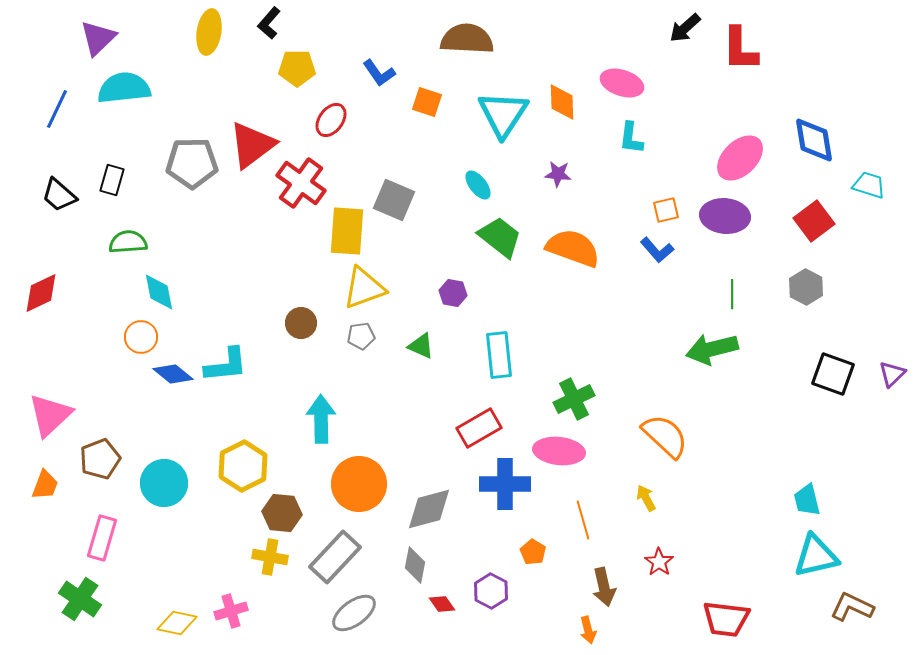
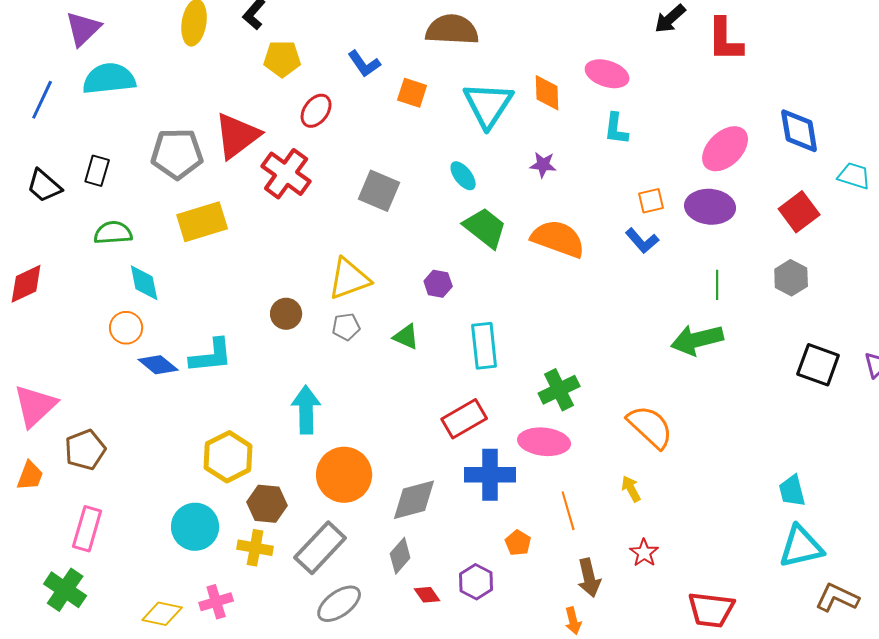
yellow rectangle: (347, 231) -> (202, 222), moved, turned 69
cyan circle: (164, 483) -> (195, 527), moved
gray diamond: (415, 565) -> (400, 556), turned 30

